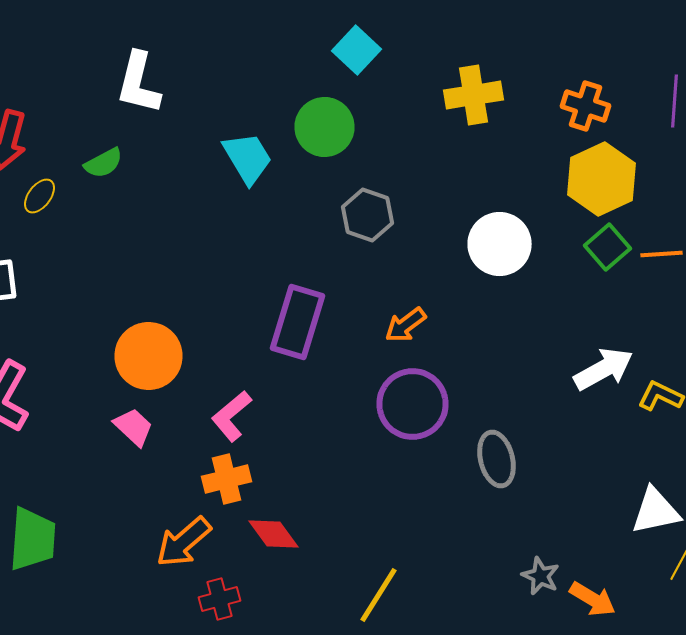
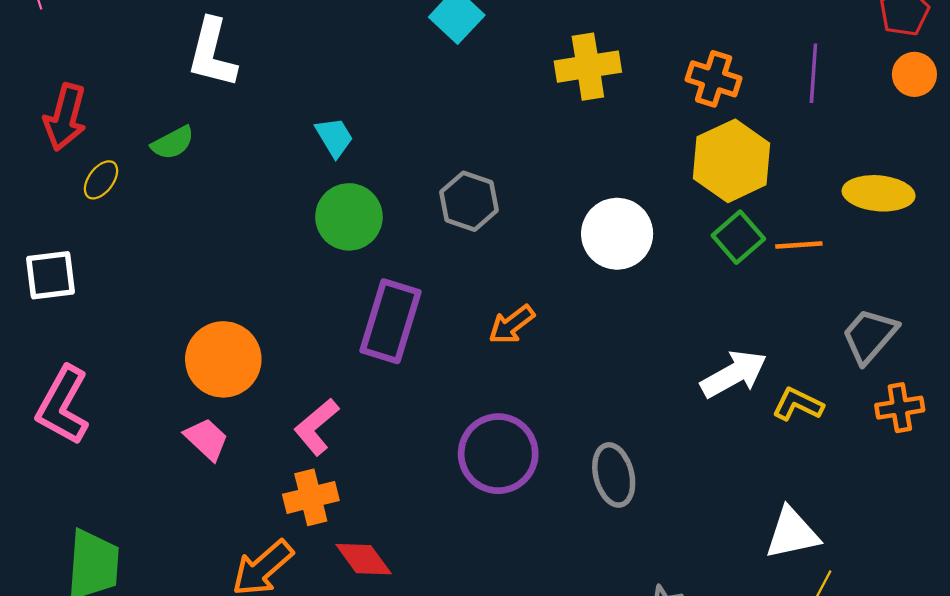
green circle: (324, 127) -> (349, 217), moved
cyan trapezoid: (248, 158) -> (334, 137), size x0.7
purple circle: (412, 404) -> (498, 454), moved

